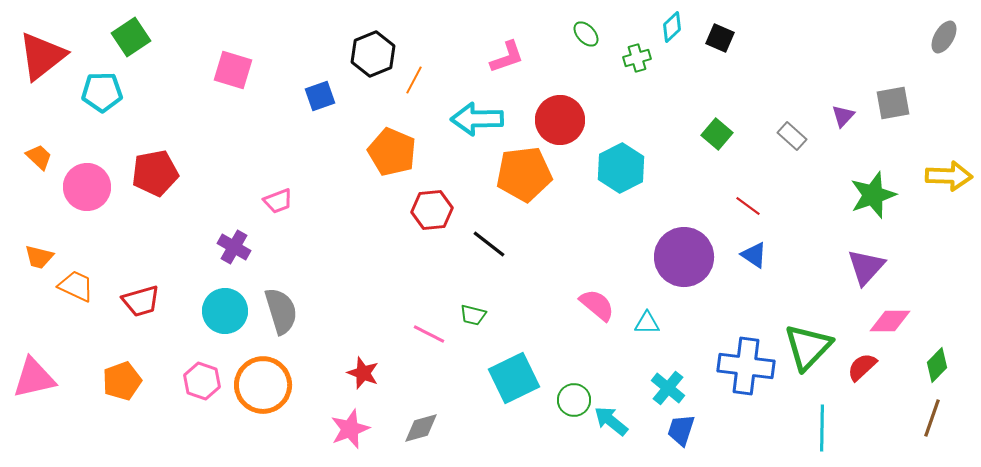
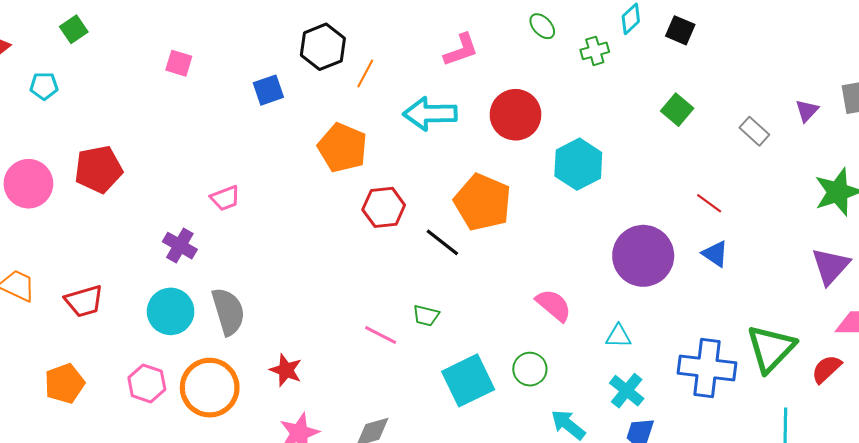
green square: (131, 37) -> (74, 29), size x0.7
pink square: (233, 70) -> (179, 63), size x0.7
cyan pentagon: (102, 92) -> (44, 86), size x0.7
green square: (717, 134) -> (677, 110), moved
orange pentagon: (524, 174) -> (483, 202), moved, turned 30
cyan triangle: (647, 323) -> (618, 336), moved
red star: (363, 373) -> (286, 370), moved
green circle: (574, 400) -> (530, 369), moved

